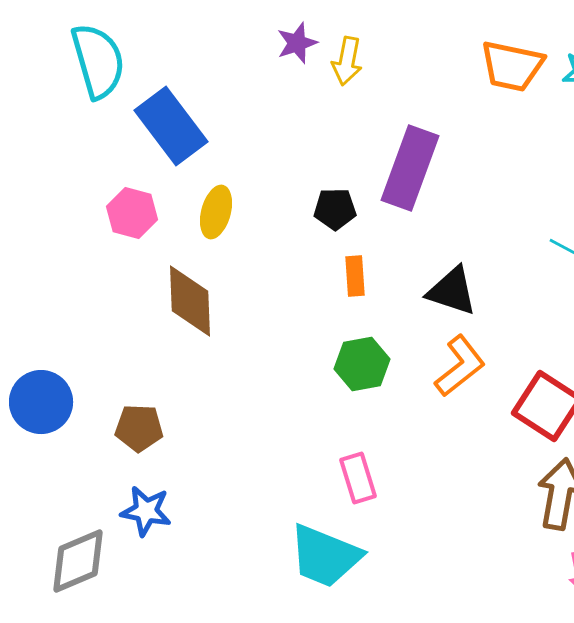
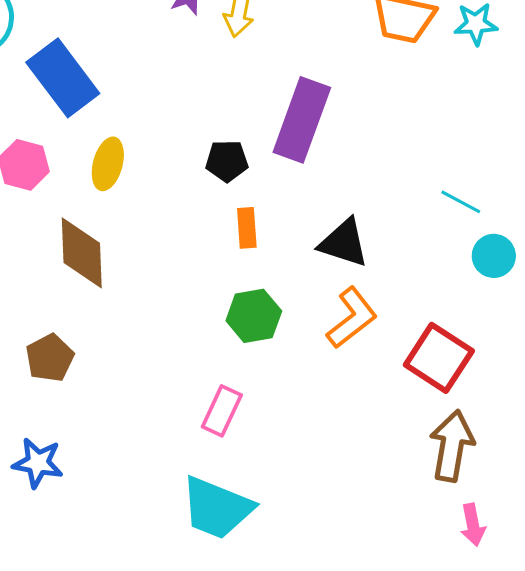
brown pentagon: (139, 428) -> (50, 358), moved, turned -30
pink rectangle: (358, 478) -> (222, 411), moved, turned 42

